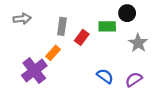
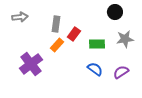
green rectangle: (107, 26) -> (97, 44), moved
gray star: (138, 43) -> (125, 39), turned 30
orange rectangle: (53, 53) -> (57, 45), moved

